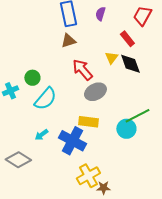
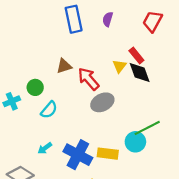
red rectangle: (127, 39) -> (136, 55), moved
brown triangle: (68, 41) -> (64, 66), moved
cyan semicircle: (45, 99) -> (49, 110), size x0.7
yellow rectangle: (88, 122) -> (108, 154), moved

